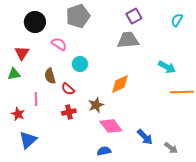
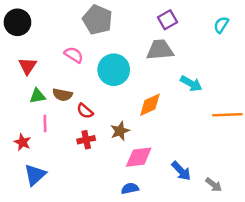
gray pentagon: (78, 16) -> (97, 20), turned -30
black circle: (35, 22) -> (17, 22), moved
cyan circle: (80, 64) -> (114, 70), moved, size x1.6
cyan arrow: (167, 67) -> (191, 84), moved
green triangle: (14, 74) -> (37, 96), moved
brown semicircle: (50, 76) -> (62, 95), turned -63
pink diamond: (111, 126) -> (139, 157), turned -60

